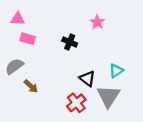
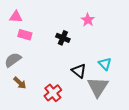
cyan triangle: (116, 71) -> (105, 64), turned -40
brown arrow: (31, 86) -> (20, 83), moved
red cross: (76, 103) -> (53, 93), moved

